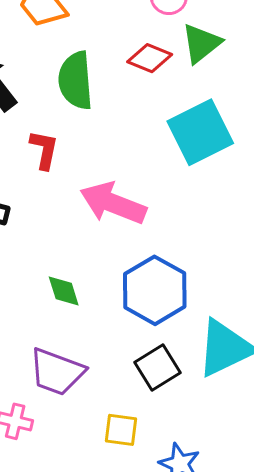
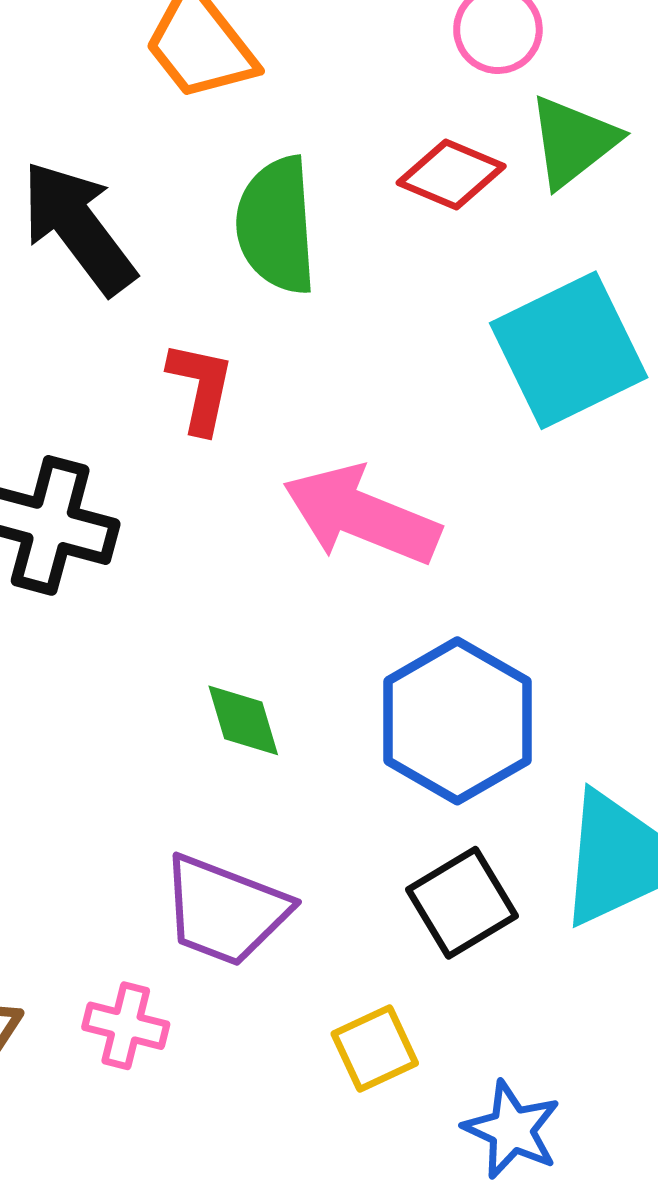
yellow square: (121, 430) -> (375, 1048), turned -33

